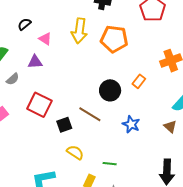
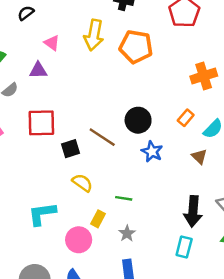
black semicircle: (24, 24) -> (26, 13), moved
orange rectangle: (139, 81) -> (186, 118), moved
black circle: (110, 90) -> (138, 120), moved
red square: (39, 105) -> (41, 123), turned -30

